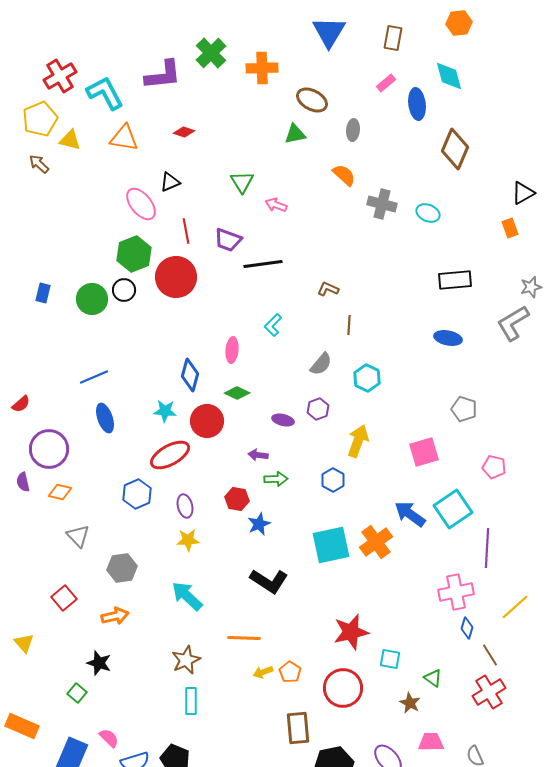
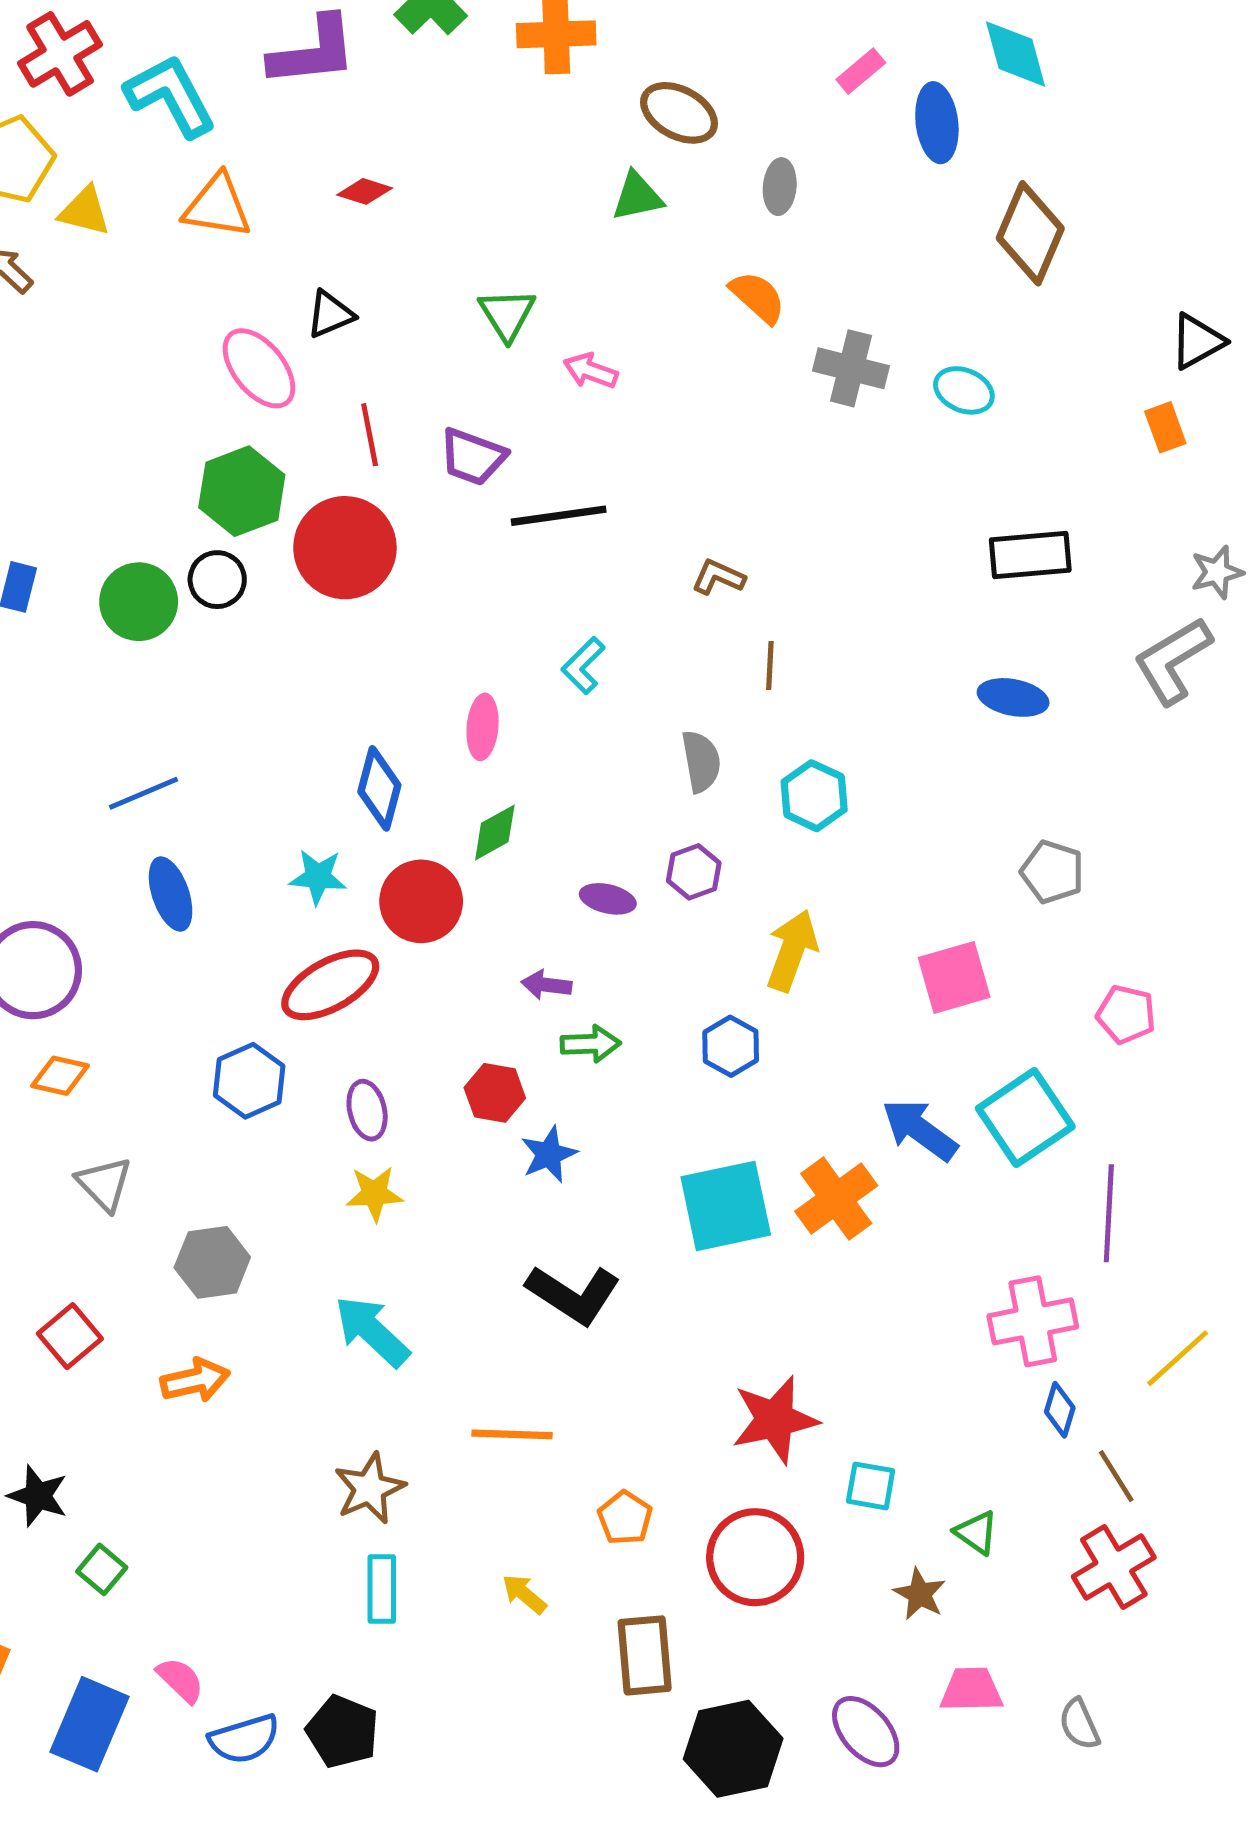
gray semicircle: (321, 364) -> (701, 761), turned -50
green diamond: (237, 393) -> (495, 833), turned -55
black star: (99, 663) -> (38, 1496), moved
yellow arrow: (263, 672) -> (524, 1594), moved, turned 60

